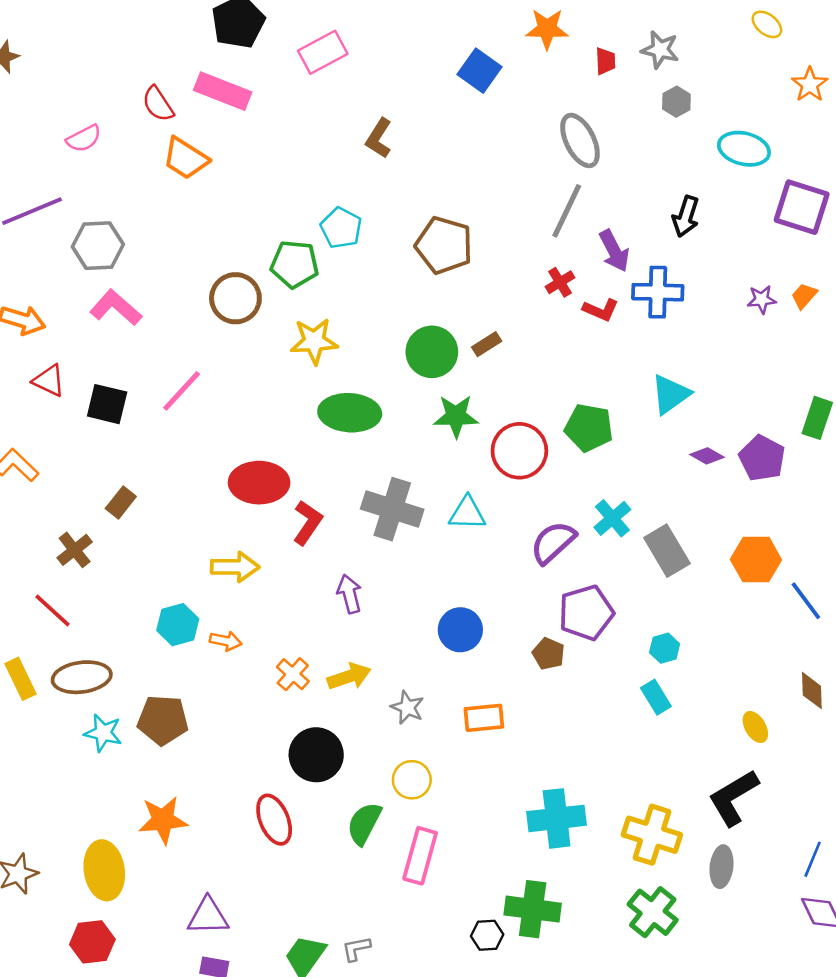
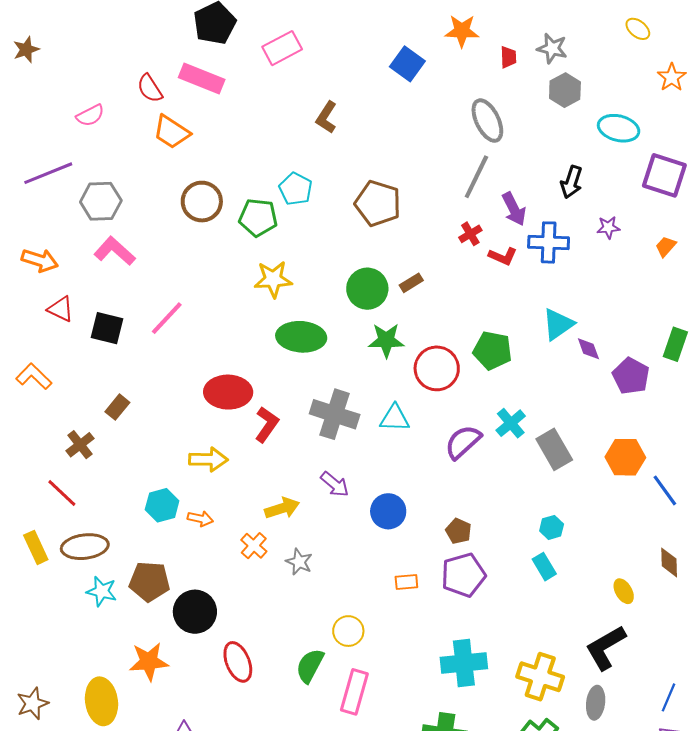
gray hexagon: (676, 102) -> (565, 90), size x1.4
brown circle: (235, 298) -> (202, 202), moved
purple star: (762, 299) -> (608, 227), moved
purple diamond: (707, 456) -> (588, 349), moved, turned 40
purple arrow: (349, 594) -> (335, 484), moved, turned 144
purple pentagon: (586, 613) -> (463, 575), moved
yellow arrow: (349, 676) -> (282, 508), moved
gray star: (407, 707) -> (299, 562), moved
orange rectangle: (484, 718) -> (406, 582), size x0.7
black circle: (316, 755) -> (195, 612), moved

